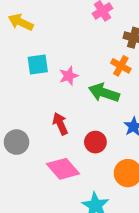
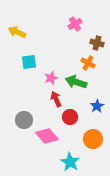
pink star: (69, 76) -> (51, 78), moved
red arrow: (60, 124) -> (56, 99), moved
gray circle: (16, 142) -> (24, 120), moved

